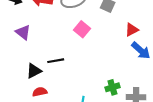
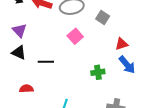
black triangle: (34, 71) -> (19, 52), moved, turned 42
green cross: (112, 87) -> (98, 72), moved

